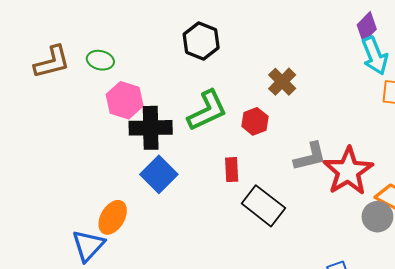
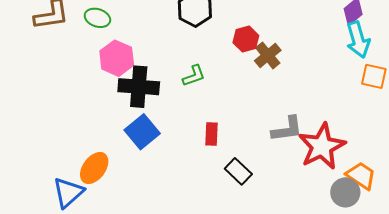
green L-shape: (207, 111) -> (194, 76), size x0.6
red hexagon: (255, 121) -> (246, 39), moved
black rectangle: (263, 206) -> (238, 171), size x0.7

